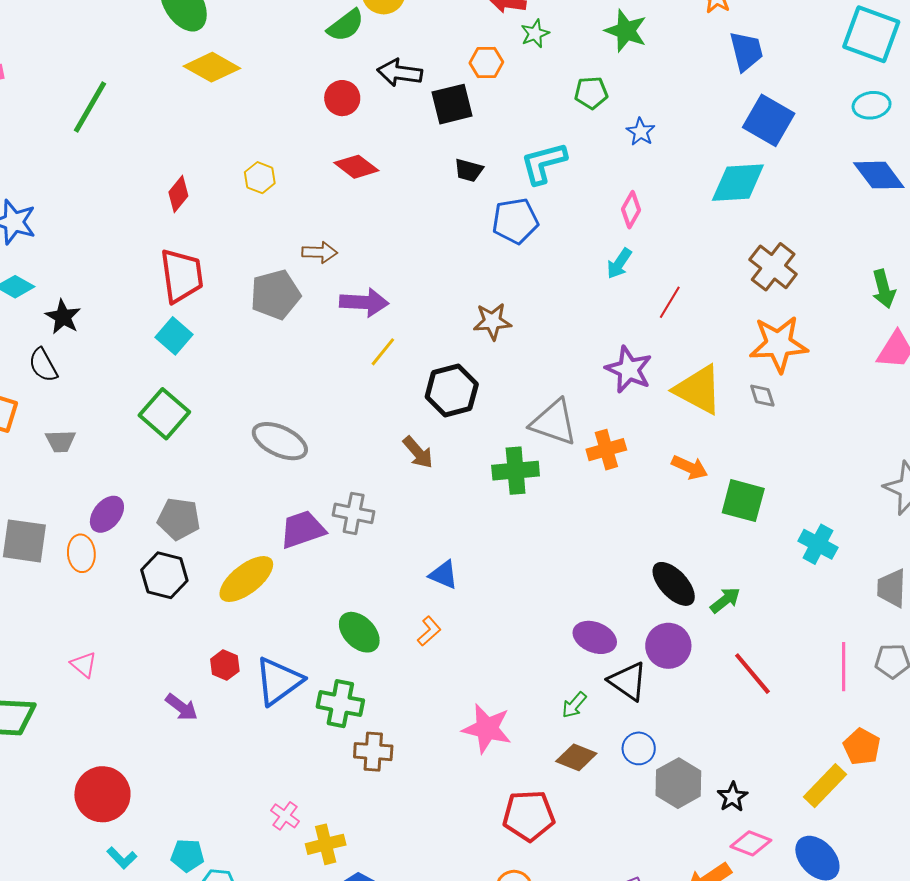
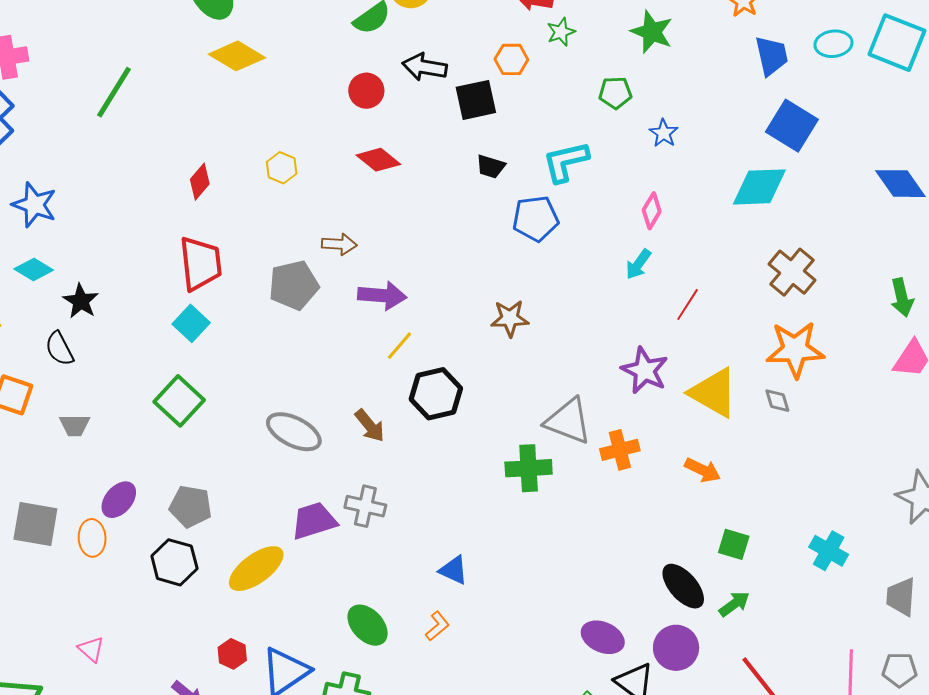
cyan ellipse: (872, 105) -> (833, 44), moved
black hexagon: (452, 390) -> (436, 394), moved
brown arrow: (418, 452) -> (370, 426), moved
green square: (743, 501) -> (734, 544), moved, size x0.7

